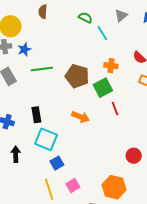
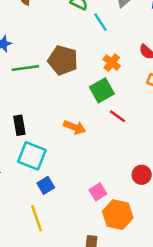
orange cross: (111, 66) -> (112, 63), turned 32
brown pentagon: (77, 76) -> (63, 60), moved
red line: (115, 109) -> (118, 116), turned -32
pink square: (73, 185) -> (98, 192), moved

